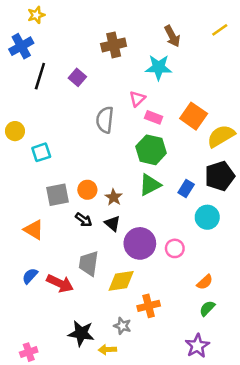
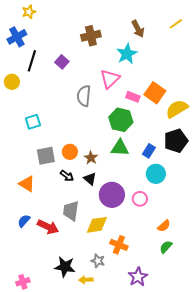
cyan star: (159, 67) -> (127, 54), turned -30
pink triangle: (137, 99) -> (110, 79), size x1.5
pink rectangle: (154, 117) -> (133, 97), moved
yellow circle: (15, 131) -> (12, 82), moved
green triangle: (150, 185) -> (120, 148), turned 30
cyan circle: (207, 217) -> (156, 174), moved
orange cross: (149, 306) -> (119, 245), turned 36
purple star: (197, 346) -> (138, 277), moved

